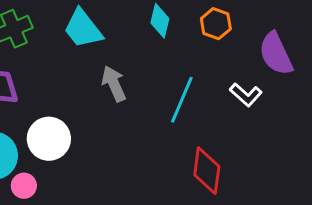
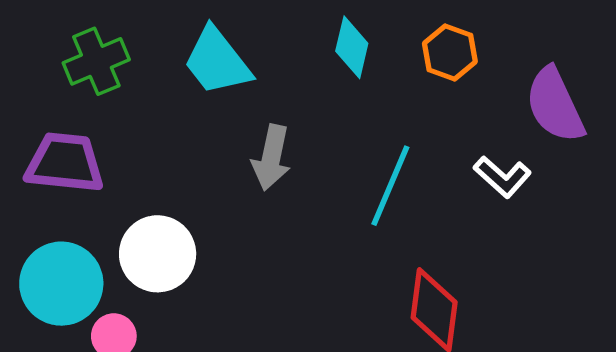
gray arrow: (114, 84) -> (271, 158), turned -144

